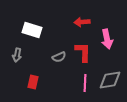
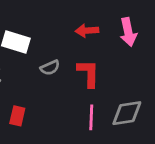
pink arrow: (107, 39) -> (128, 32), moved
gray semicircle: (59, 57) -> (50, 68), moved

